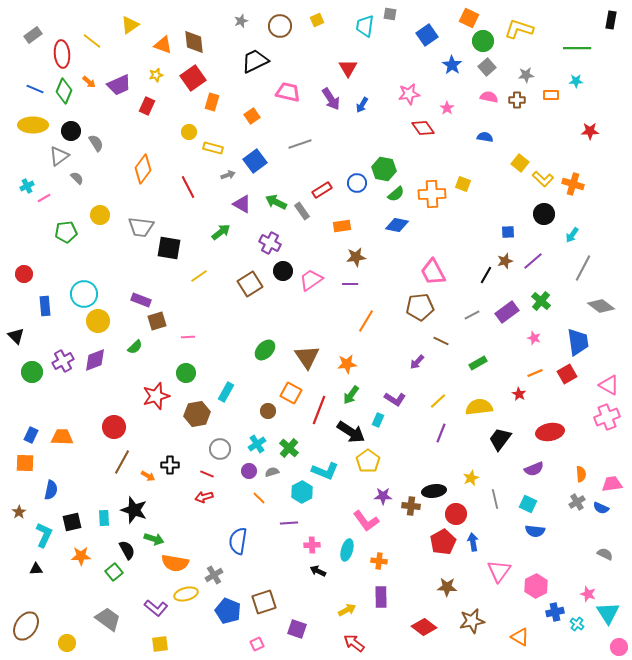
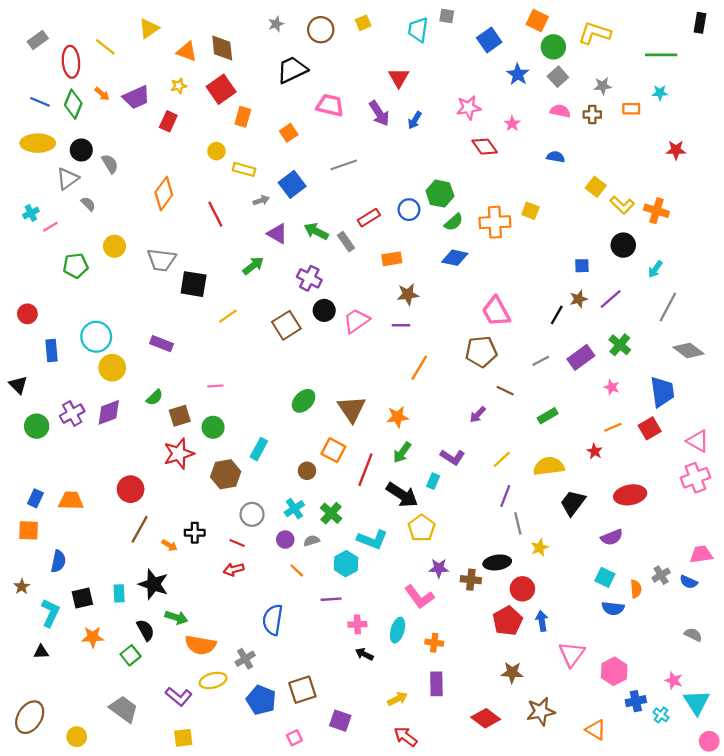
brown square: (157, 321) -> (180, 416), moved
orange semicircle: (581, 474) -> (636, 589), moved
gray line: (495, 499) -> (518, 524), moved

